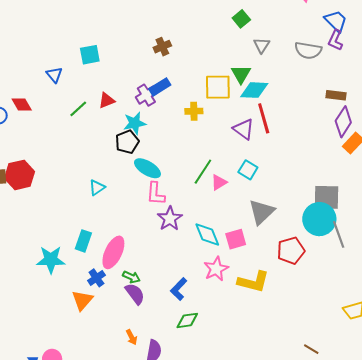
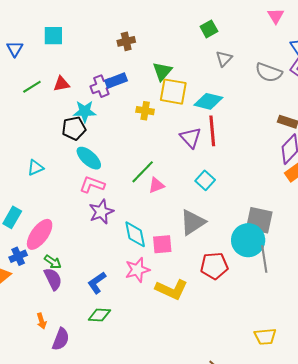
green triangle: (241, 74) -> (162, 71), moved
cyan square: (248, 170) -> (205, 180), moved
pink L-shape: (156, 194) -> (92, 185), turned 95

